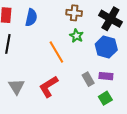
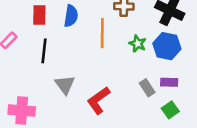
green star: (76, 36) -> (138, 44), moved
orange line: (56, 52) -> (102, 33), moved, turned 35
gray triangle: (16, 87) -> (65, 85), moved

